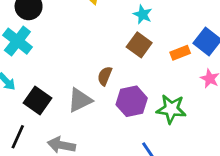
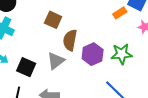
brown square: (139, 45) -> (53, 20), moved
brown semicircle: (105, 76) -> (70, 40), size x1.5

